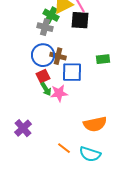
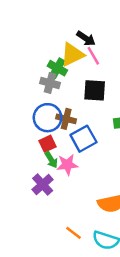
black square: (80, 20) -> (95, 90), moved
blue square: (72, 72) -> (83, 139), turned -30
purple cross: (23, 128) -> (43, 185), moved

